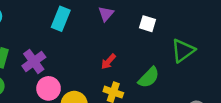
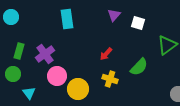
purple triangle: (106, 14) -> (114, 15), moved
cyan rectangle: (61, 19) -> (67, 19), turned -30

